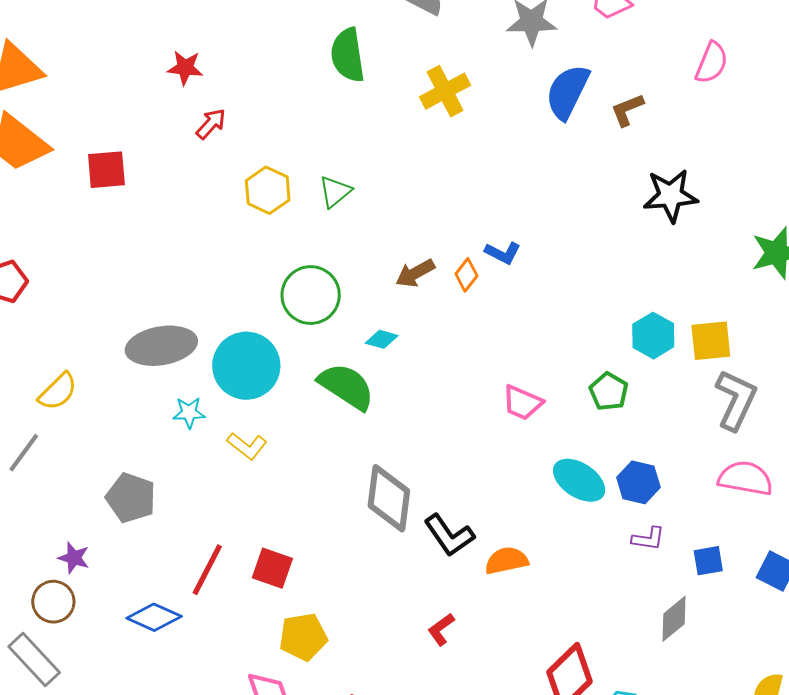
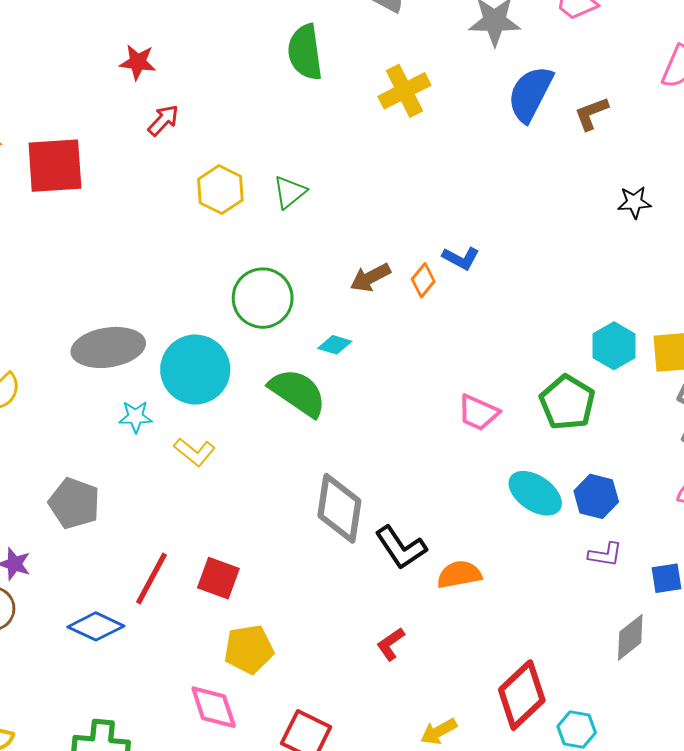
red square: (106, 170) -> (55, 166), size x1.4
black star: (671, 196) -> (634, 202), size x0.6
green pentagon: (609, 391) -> (567, 402), size x1.4

